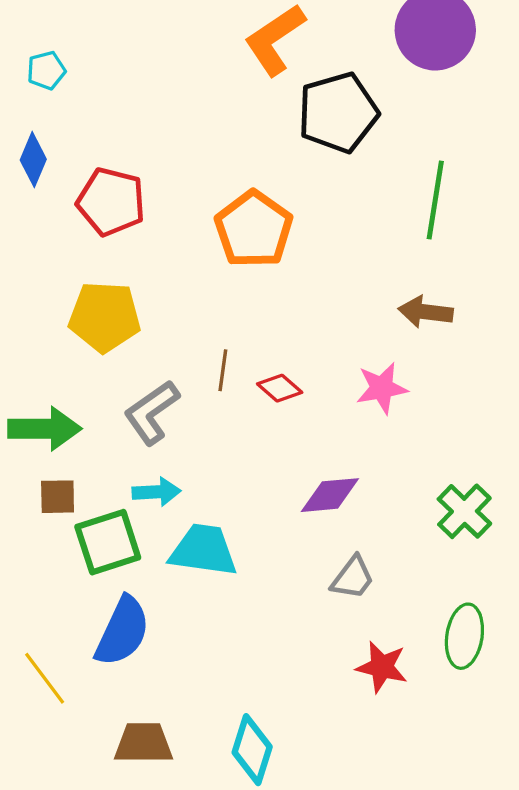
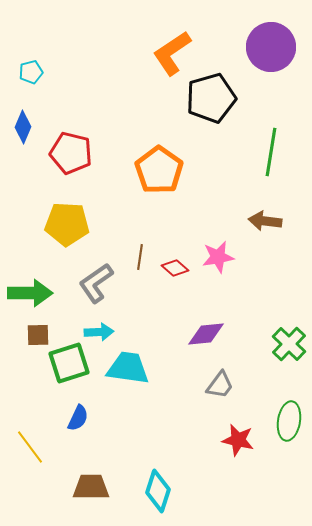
pink star: (382, 388) -> (218, 257), moved
blue semicircle: (122, 631) -> (78, 418), size x0.6

